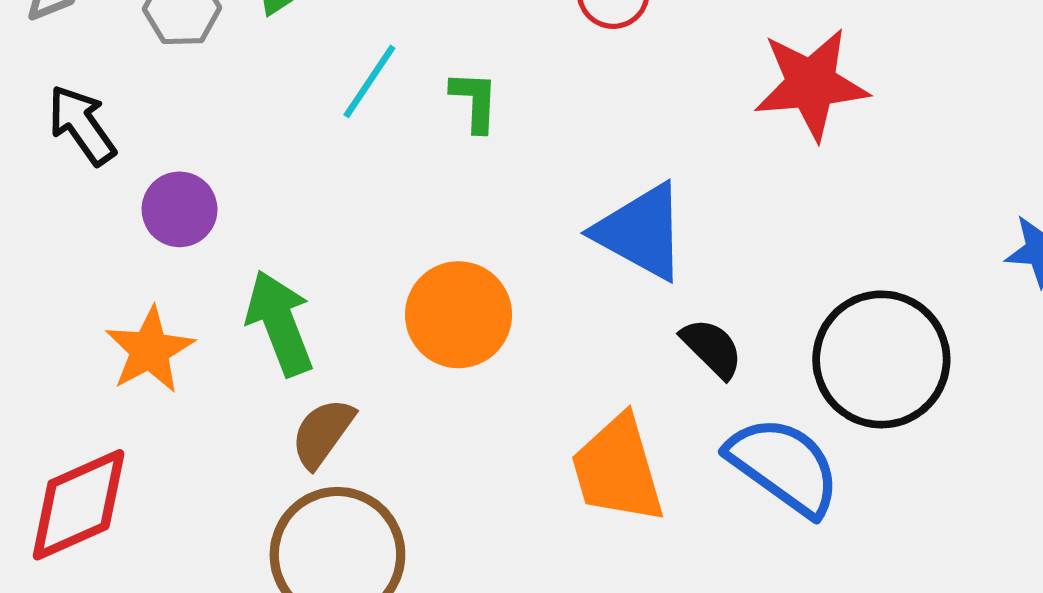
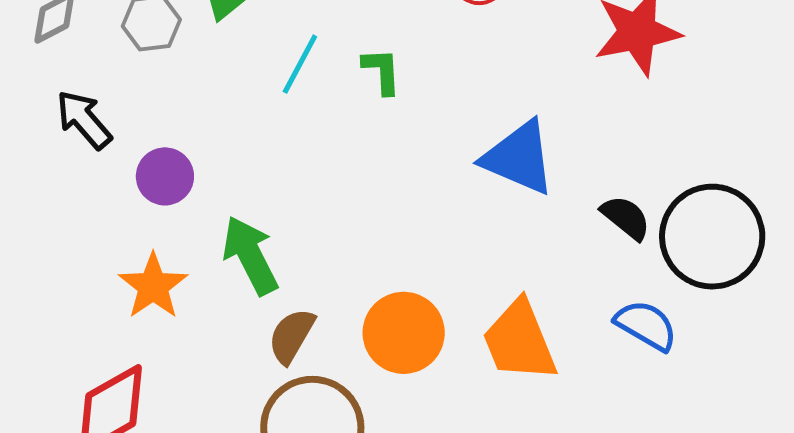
orange circle: (459, 315) -> (404, 333), moved
black semicircle: (712, 348) -> (626, 218), moved
blue semicircle: (784, 466) -> (646, 325), size x0.7

